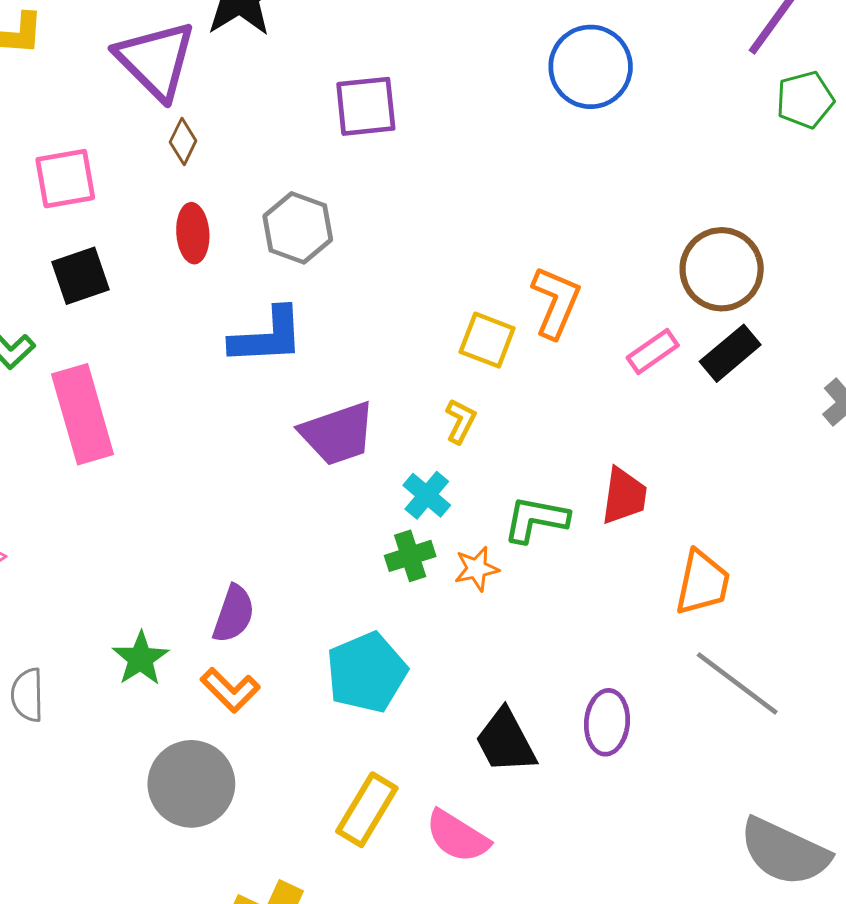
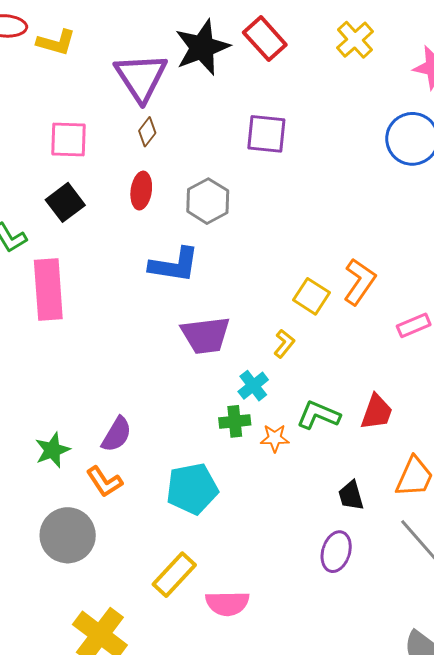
black square: (80, 276) -> (65, 202), turned -30
black trapezoid: (506, 741) -> (351, 496), moved, size x0.7
pink semicircle: (457, 836) -> (227, 603), turned -45

